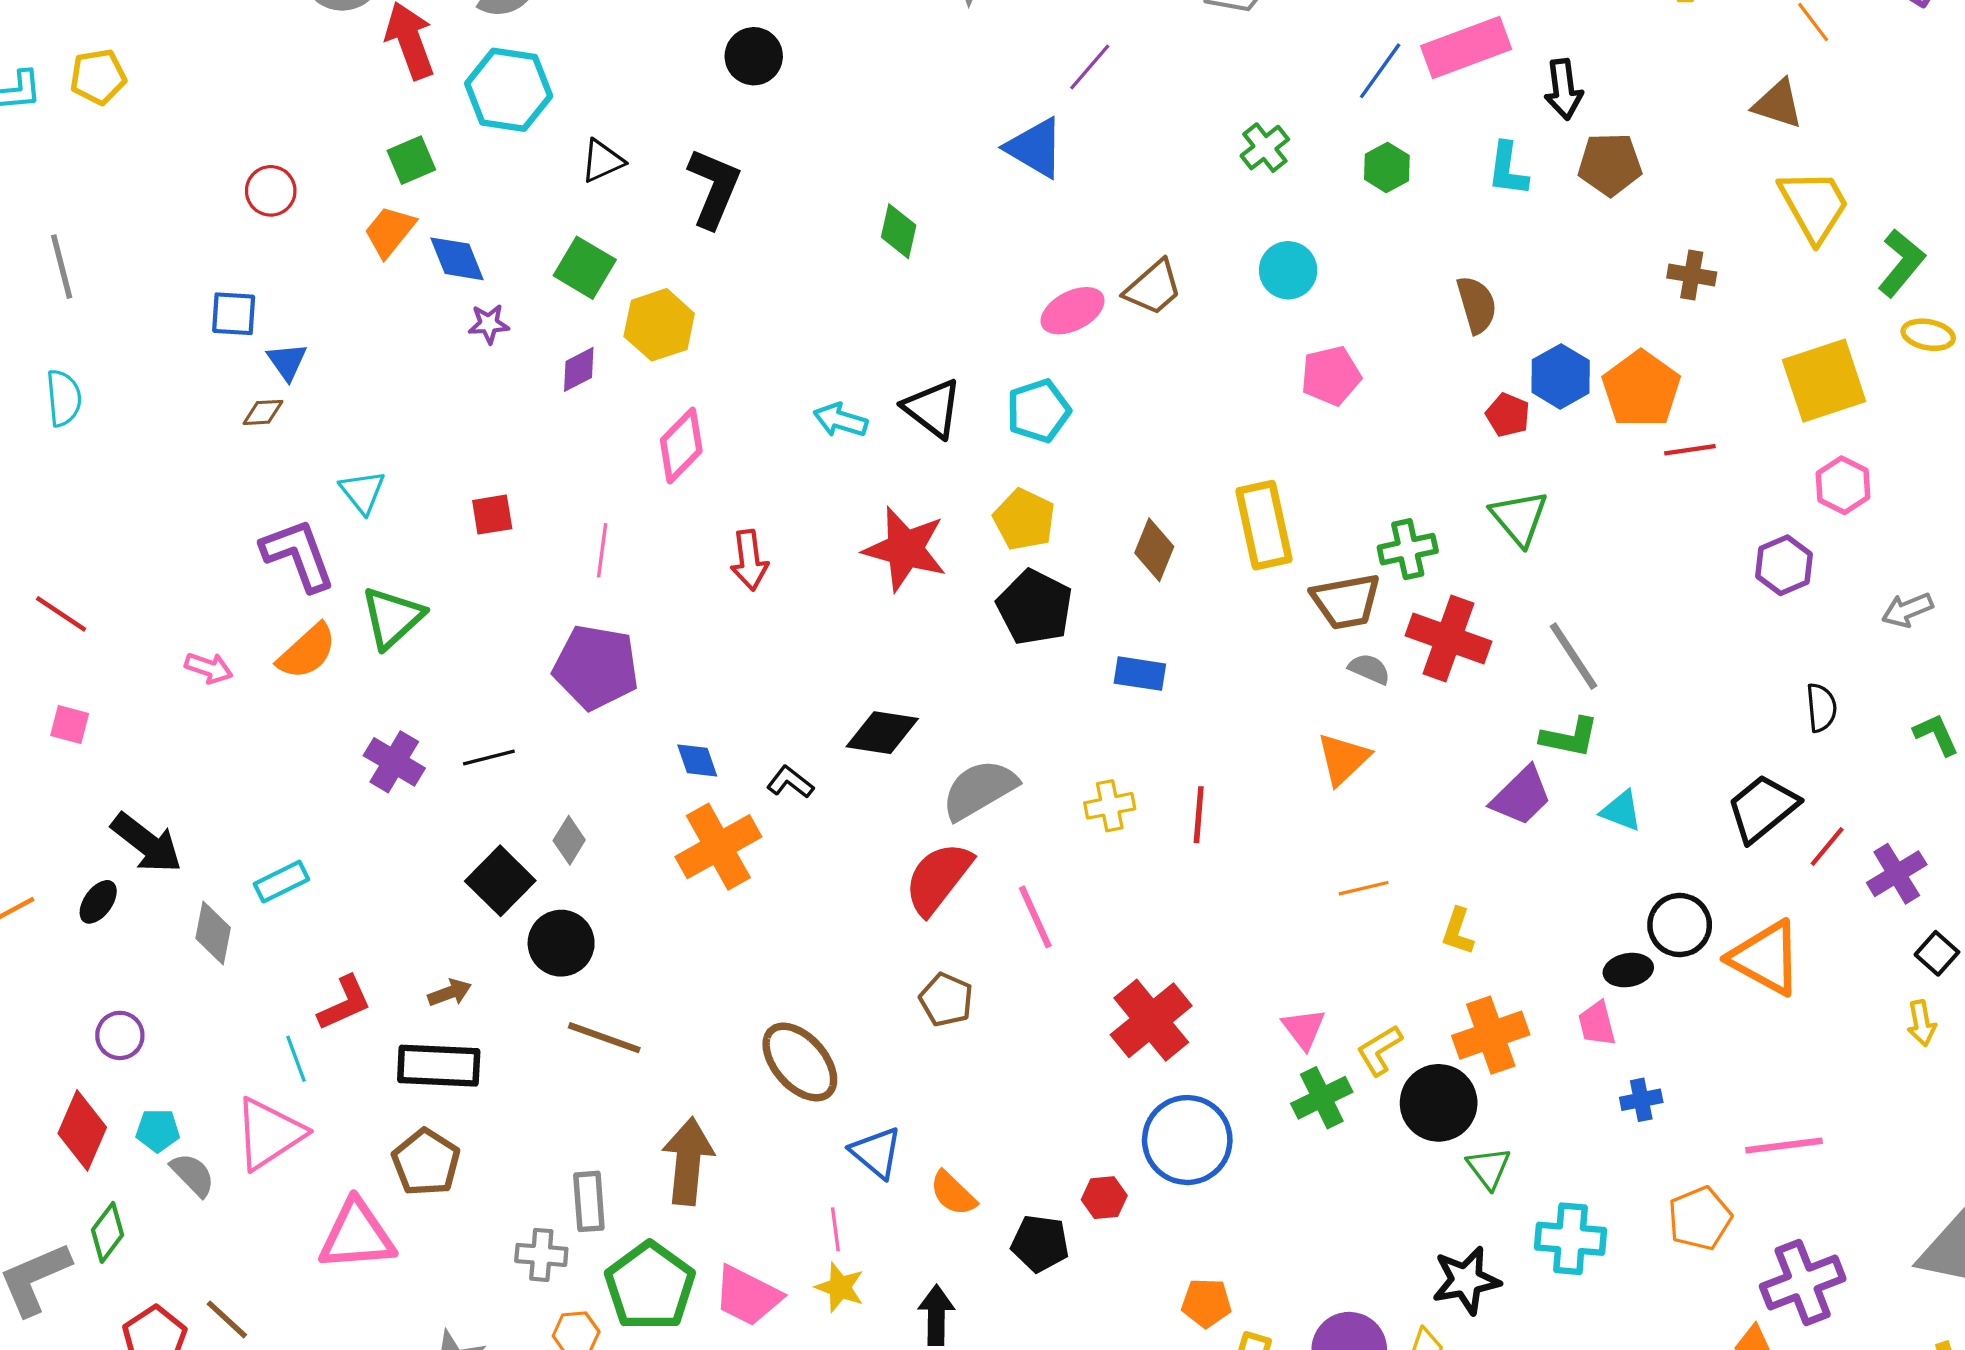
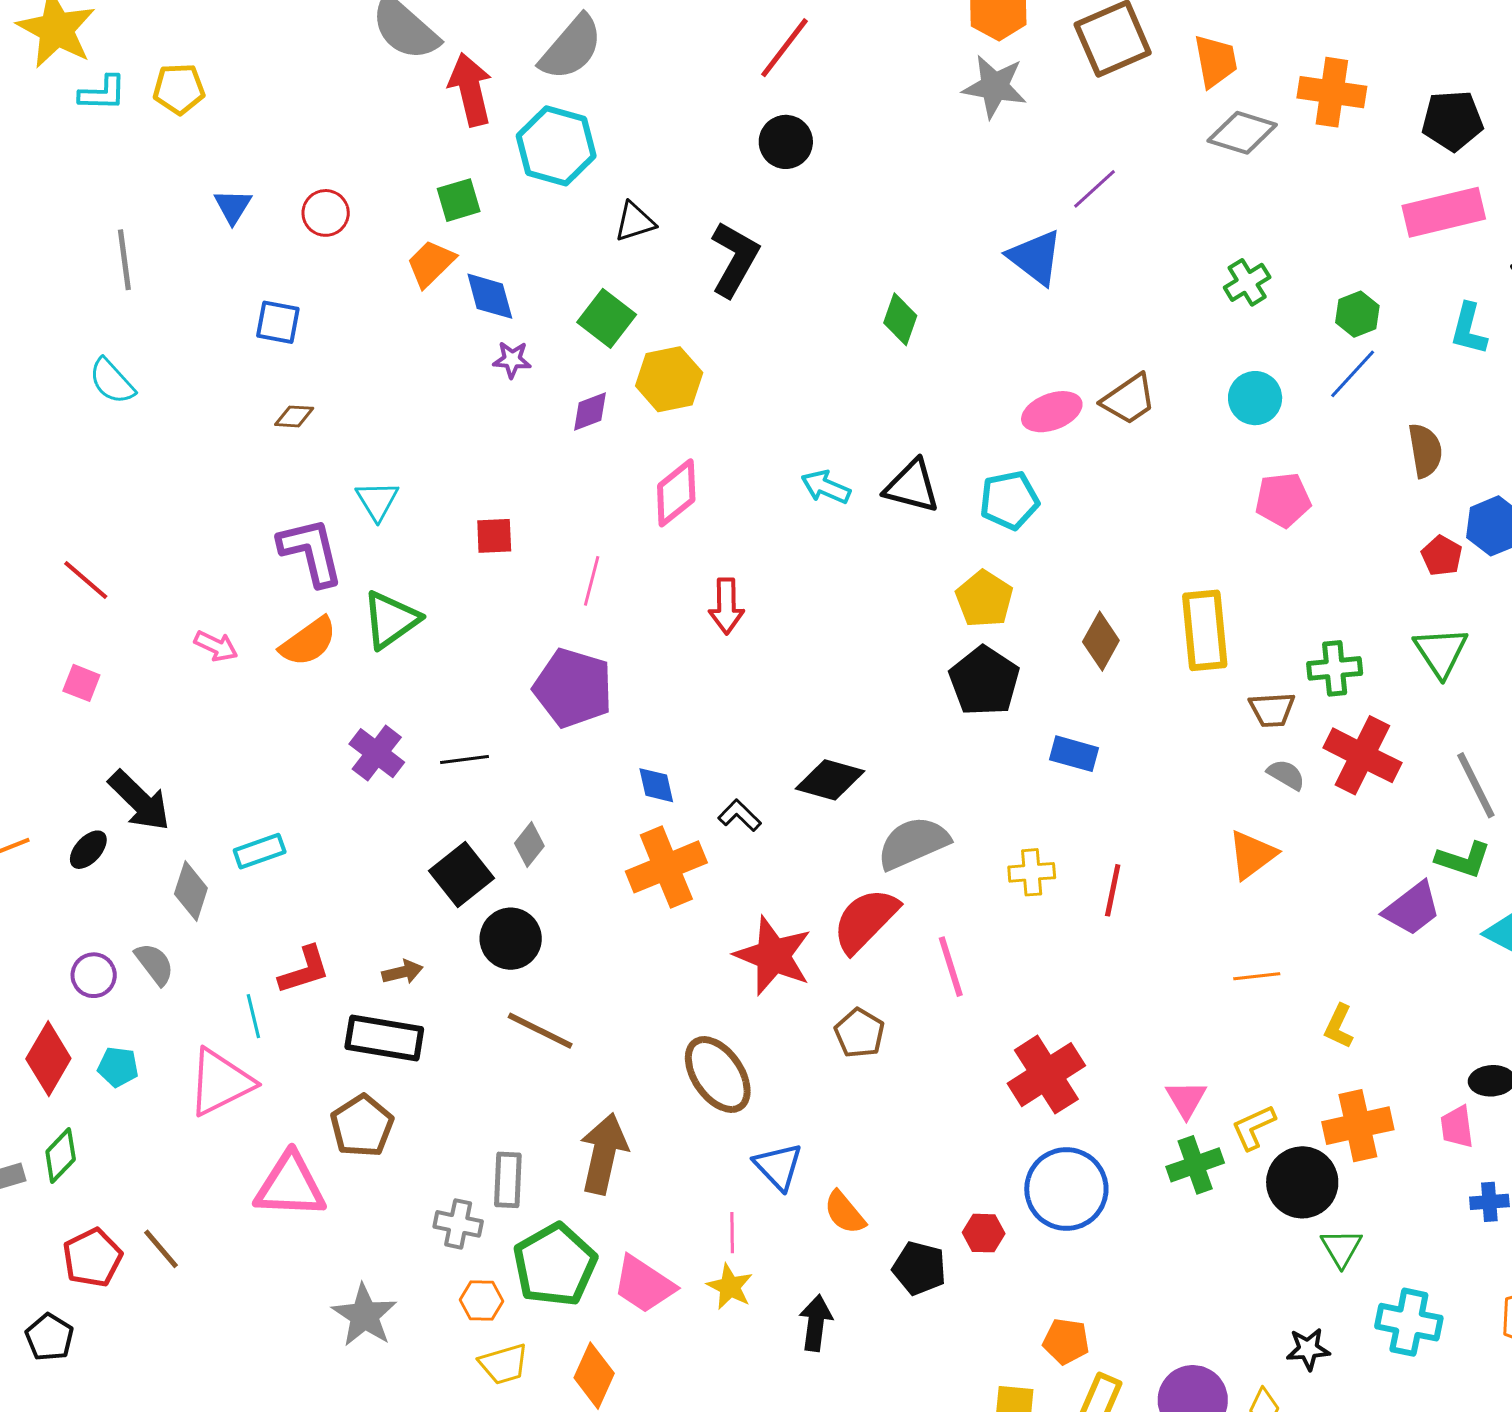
blue line: (1380, 71) -> (1353, 374), moved
blue triangle: (287, 361) -> (233, 206), moved
cyan semicircle: (64, 398) -> (112, 381), turned 136
black triangle: (933, 408) -> (912, 486), turned -30
red star: (905, 549) -> (773, 956), moved
brown trapezoid: (1346, 601) -> (1272, 710), size x0.7
gray semicircle: (193, 1175) -> (154, 964), moved
black star: (1466, 1280) -> (1308, 1349), size x0.7

